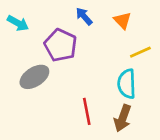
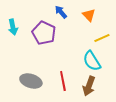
cyan arrow: (18, 23) -> (13, 27), moved, turned 49
gray ellipse: (34, 77) -> (31, 81), moved, turned 50
cyan semicircle: (127, 84) -> (92, 61), turned -30

